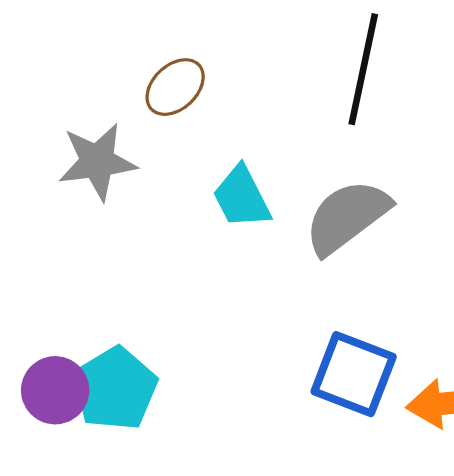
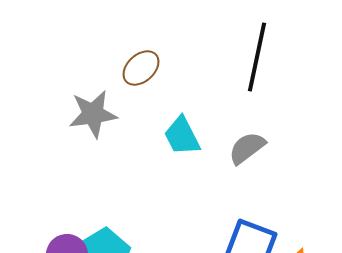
gray semicircle: (347, 217) -> (247, 148), size x0.7

